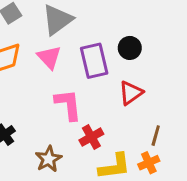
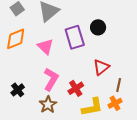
pink triangle: (49, 57) -> (45, 47), moved
red triangle: (131, 93) -> (101, 67), moved
pink L-shape: (68, 105) -> (51, 79), moved, turned 40

